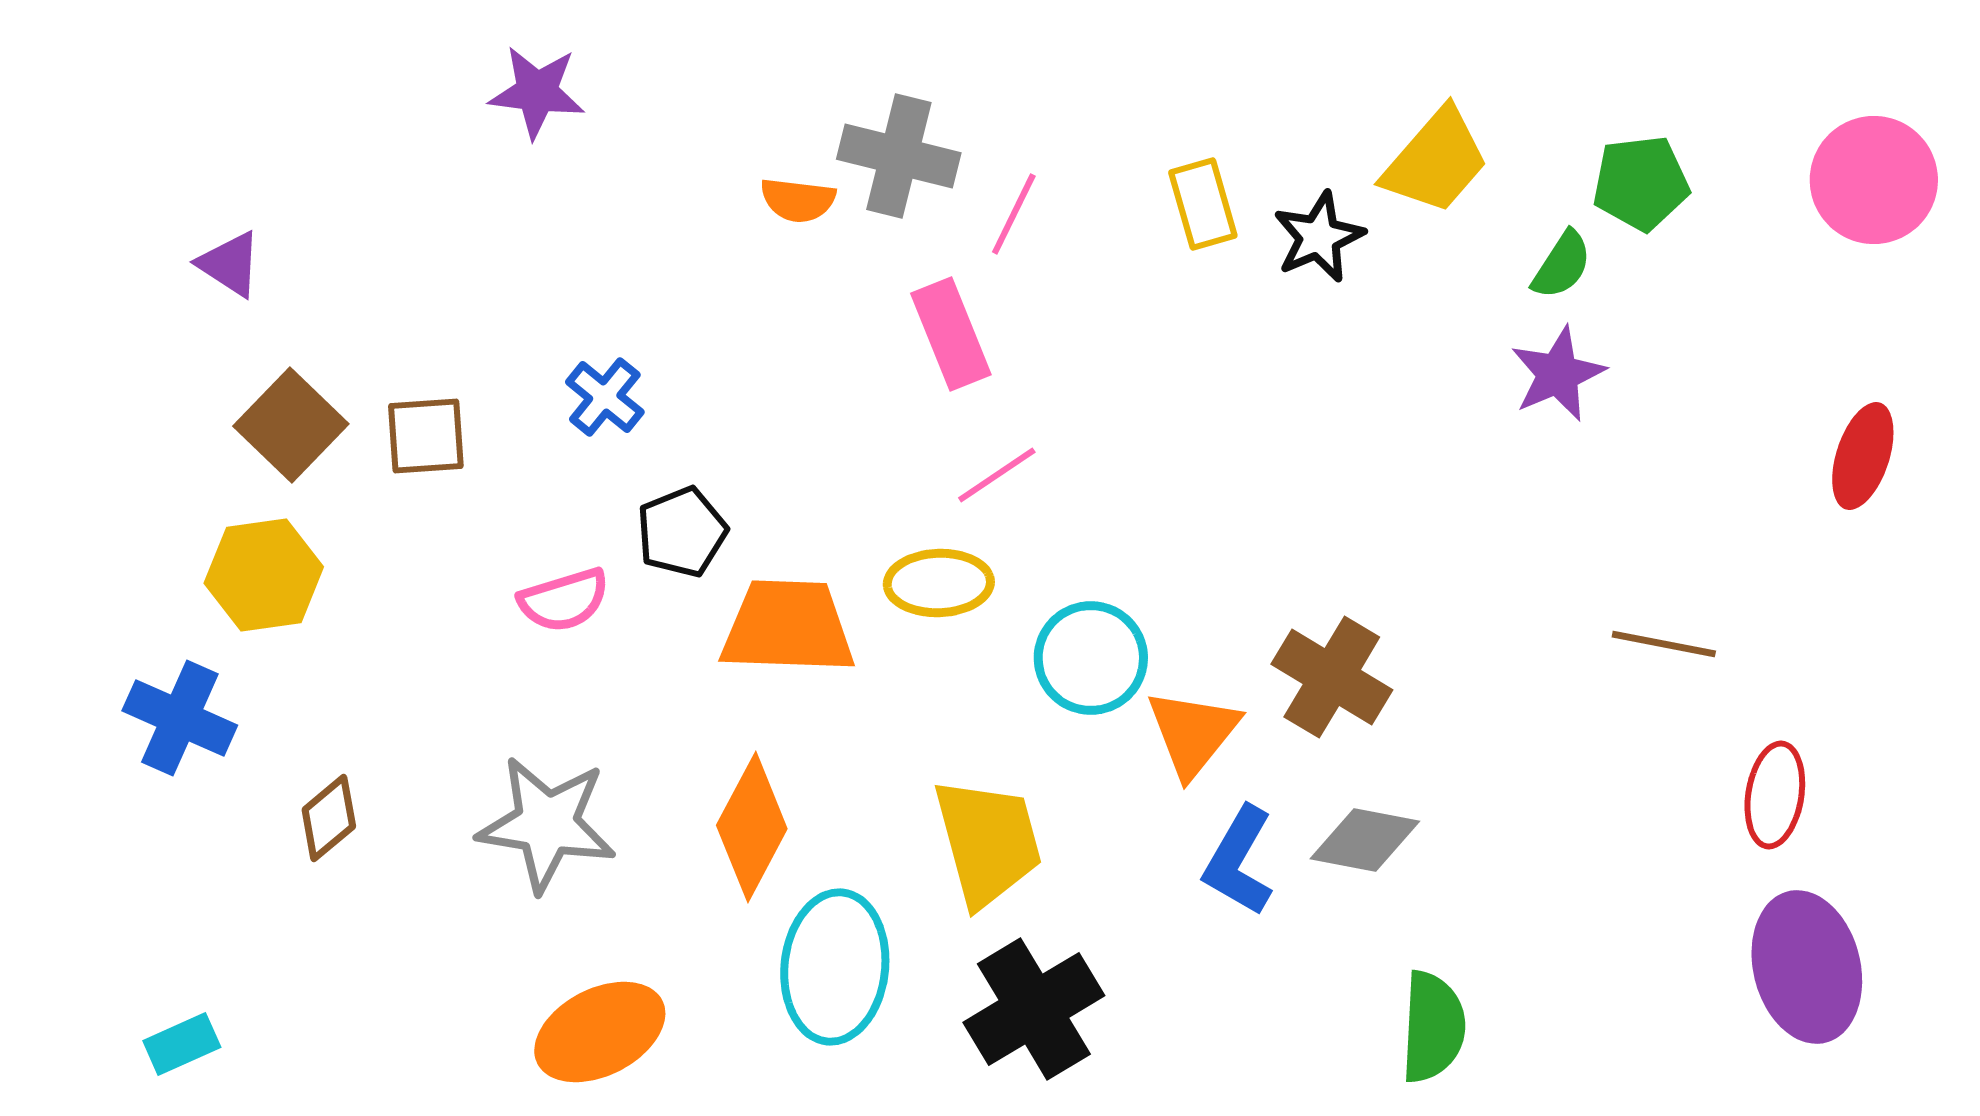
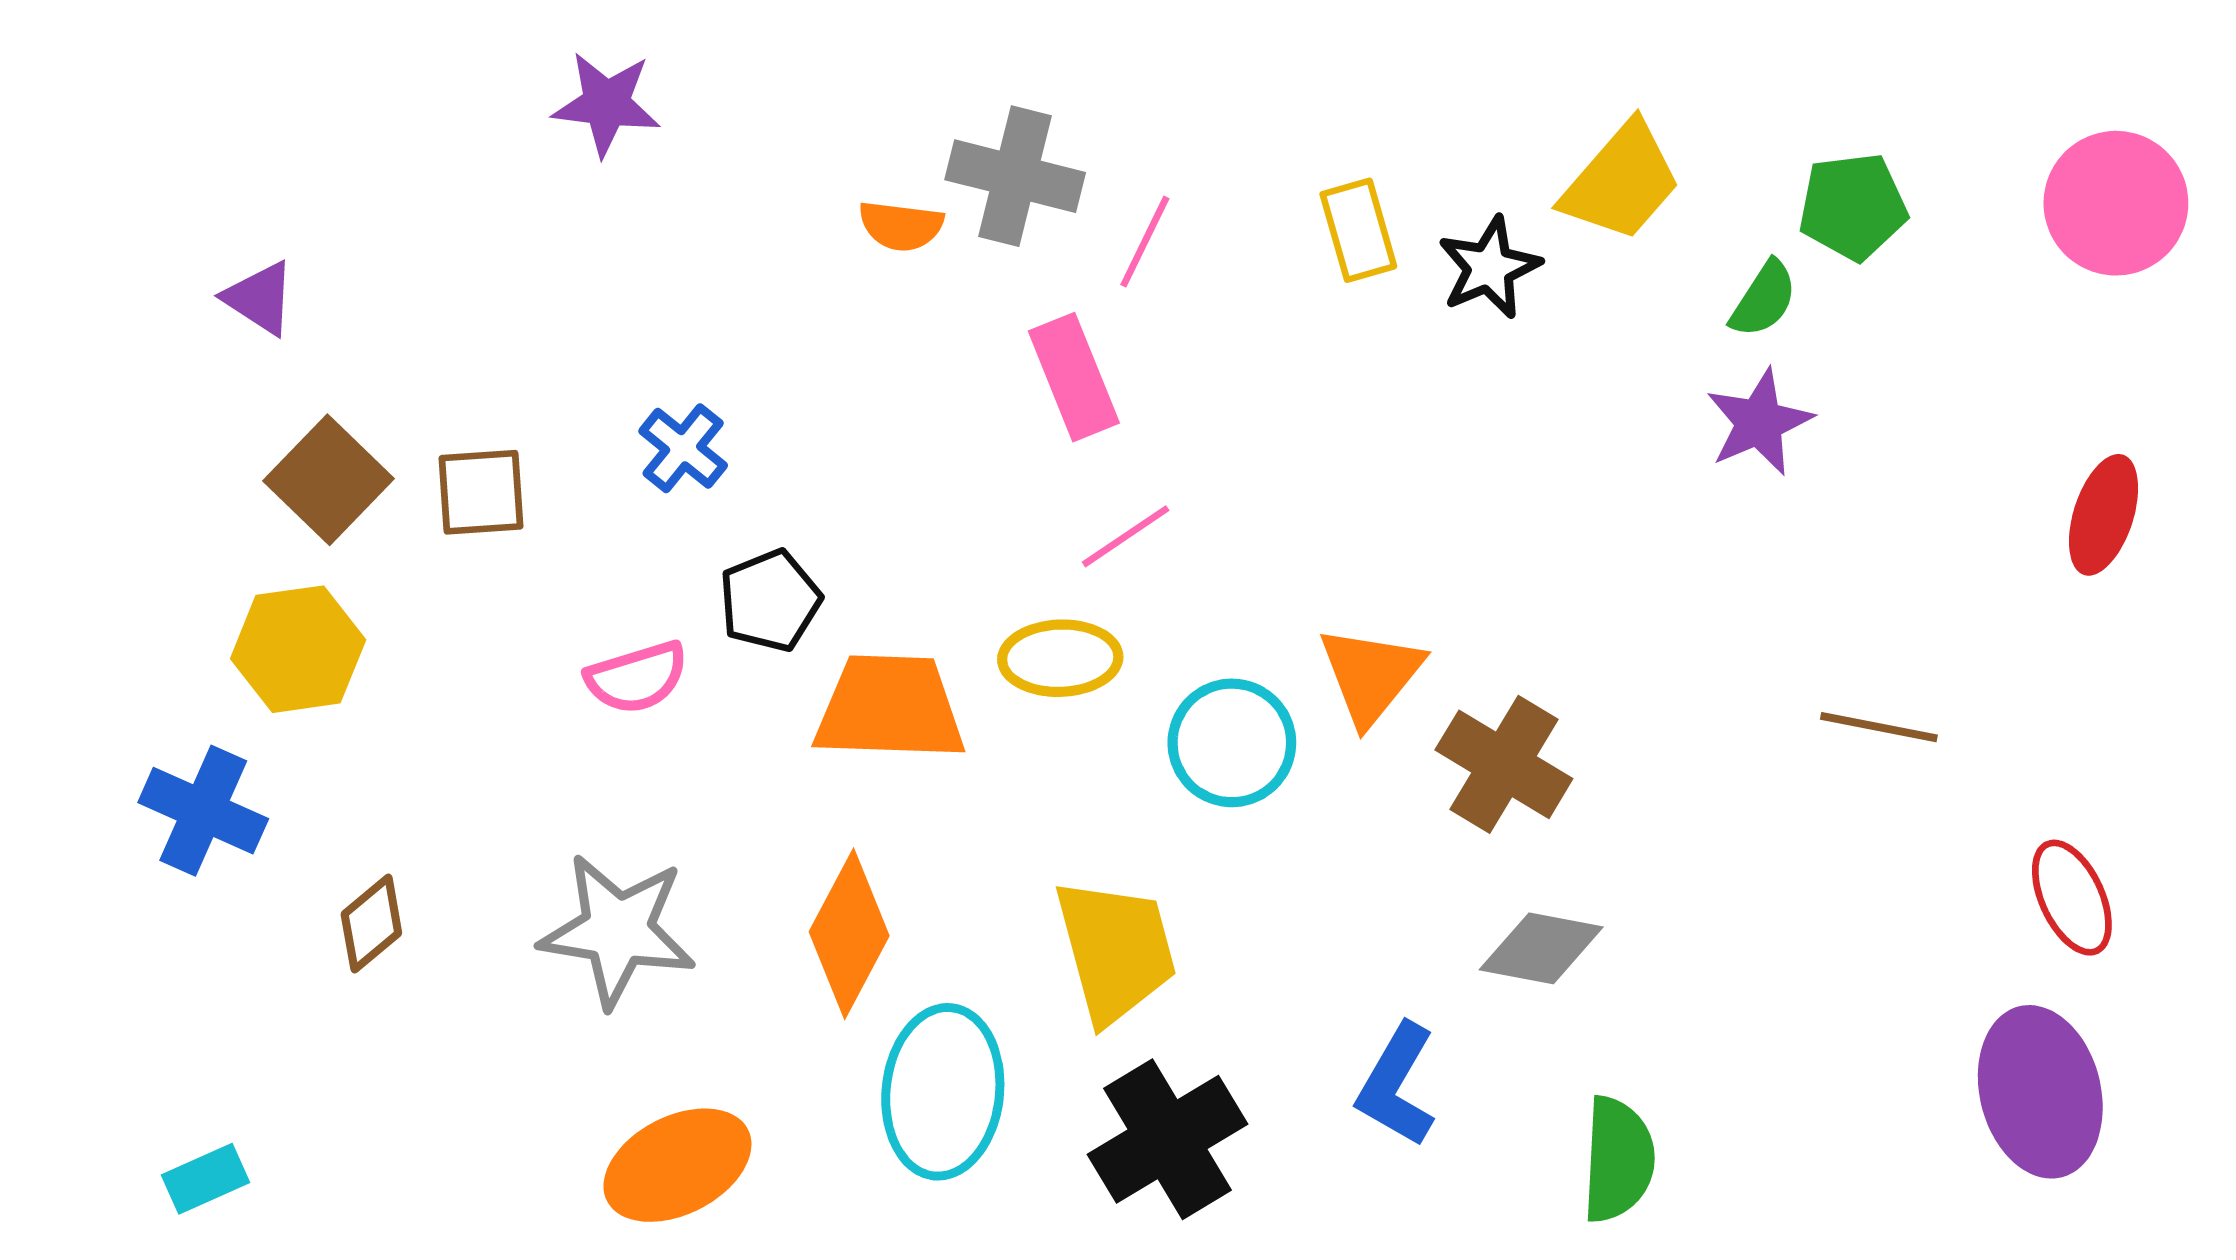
orange triangle: (1193, 733) -> (1371, 675), moved
red ellipse: (1775, 795) -> (2072, 898), moved, turned -34
blue L-shape: (1239, 861) -> (1397, 1085), moved

